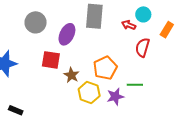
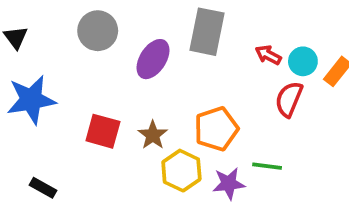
cyan circle: (143, 14) -> (303, 61), moved
red square: (51, 60) -> (103, 131), moved

